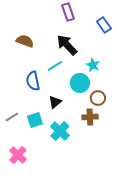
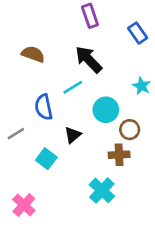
cyan star: (93, 65) -> (142, 86), moved
gray line: (12, 117) -> (16, 134), moved
cyan square: (35, 120) -> (46, 159), turned -35
cyan cross: (60, 131) -> (102, 190), moved

